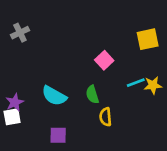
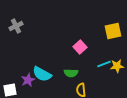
green semicircle: (92, 94) -> (71, 73), turned -72
purple star: (15, 102) -> (28, 80), moved

